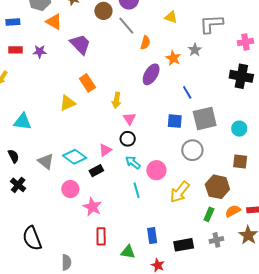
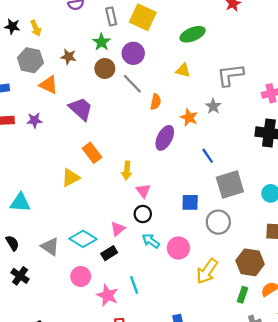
blue square: (175, 121) -> (190, 202), moved
cyan line: (137, 190) -> (134, 285), moved

